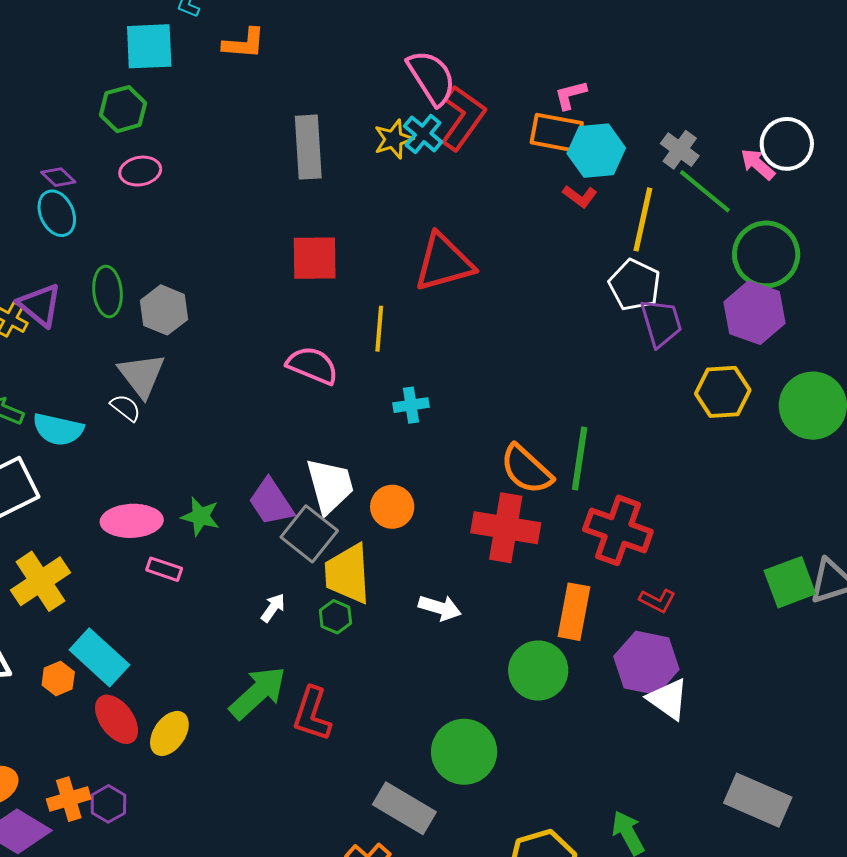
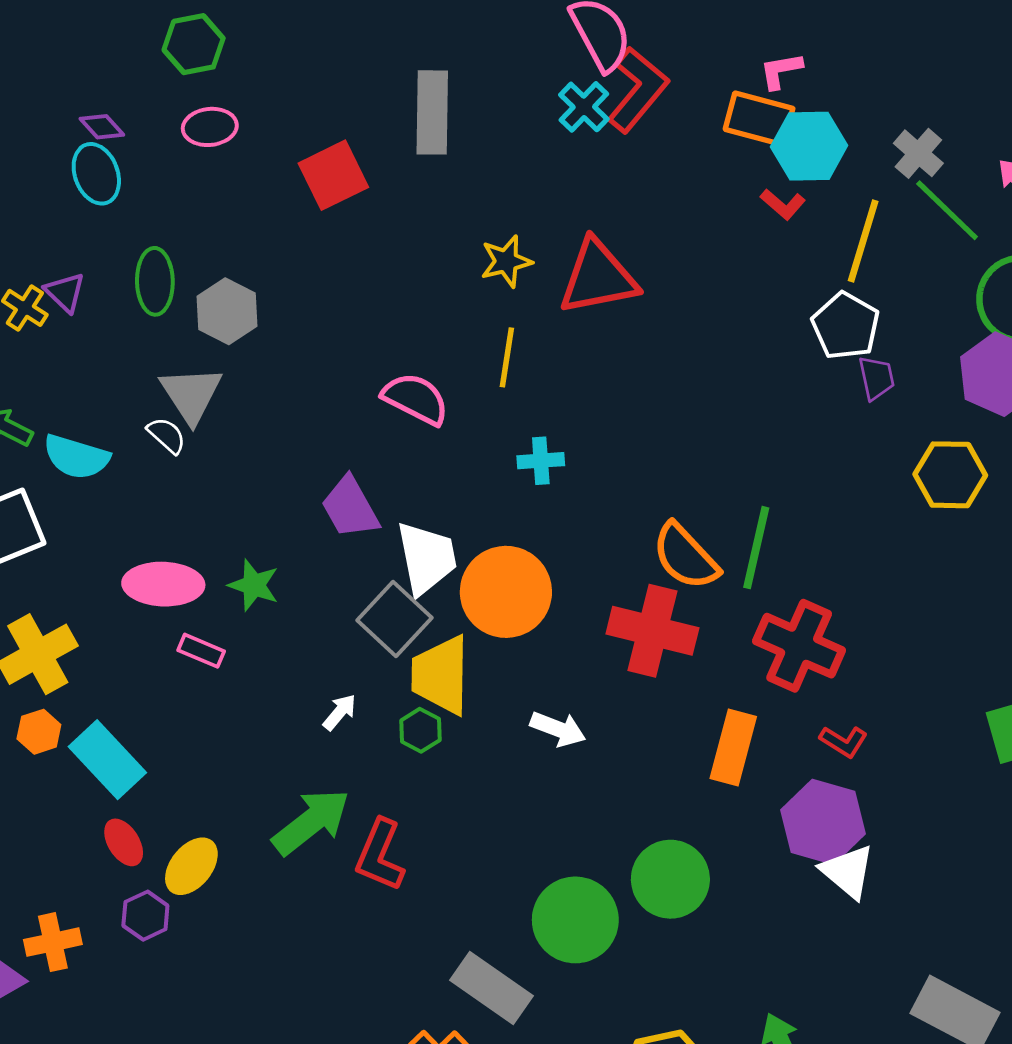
yellow star: (393, 139) -> (506, 261), moved
red square: (315, 258) -> (333, 175), moved, turned -30
purple triangle: (40, 305) -> (65, 292), size x0.7
purple trapezoid: (661, 323) -> (877, 378), size x0.7
purple trapezoid: (271, 502) -> (350, 507), moved
orange circle: (392, 507) -> (506, 592), size x1.6
green circle: (538, 670) -> (670, 879), moved
orange hexagon: (58, 679) -> (39, 732), moved
red ellipse: (117, 719) -> (124, 842), size x0.7
purple hexagon: (108, 804) -> (145, 916), moved

